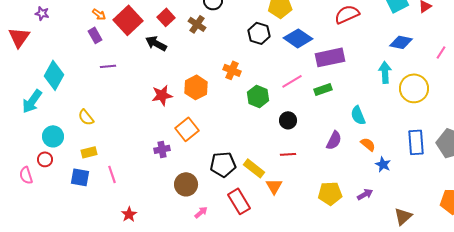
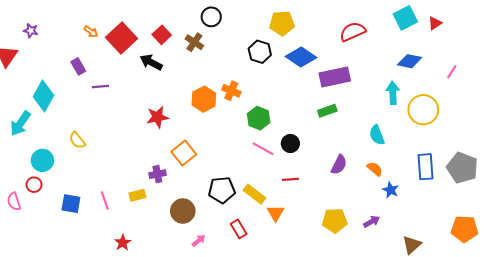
purple rectangle: (95, 35) -> (78, 66), moved
pink line: (292, 81) -> (263, 149), moved, turned 60
orange hexagon: (196, 87) -> (204, 99), moved
cyan semicircle: (358, 115) -> (377, 135), moved
yellow rectangle: (89, 152) -> (137, 195), moved
red rectangle: (239, 201) -> (239, 229), size x0.7

